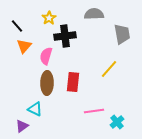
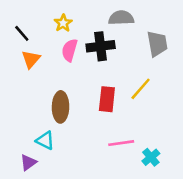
black cross: (65, 36) -> (101, 46), moved
pink semicircle: (46, 56) -> (70, 50), moved
red rectangle: (73, 82) -> (107, 99), moved

